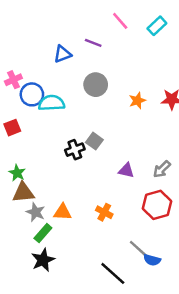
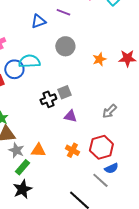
blue circle: (32, 94) -> (14, 69), moved
gray square: (94, 141) -> (64, 92), turned 32
gray arrow: (162, 169) -> (109, 111), moved
purple triangle: (126, 170) -> (70, 116), moved
red hexagon: (157, 205) -> (101, 147), moved
blue semicircle: (152, 260) -> (111, 168), moved, turned -40

